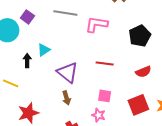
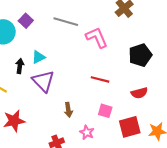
pink L-shape: (96, 24) -> (97, 37), turned 50
purple triangle: (68, 72) -> (43, 81), moved
pink square: (105, 96) -> (105, 111), moved
brown arrow: (66, 98) -> (68, 110), moved

